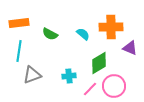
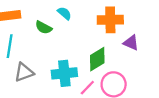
cyan semicircle: (83, 34) -> (64, 13), moved
cyan cross: (69, 76) -> (64, 73), size x1.6

